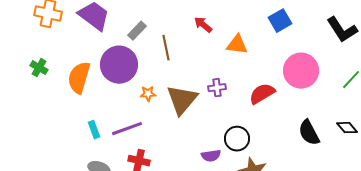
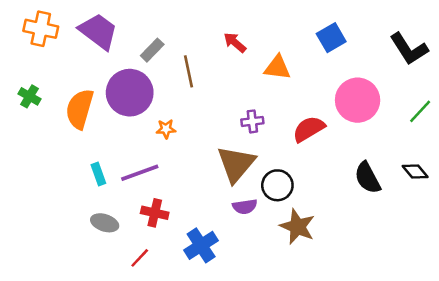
brown triangle: (182, 100) -> (236, 164), moved

